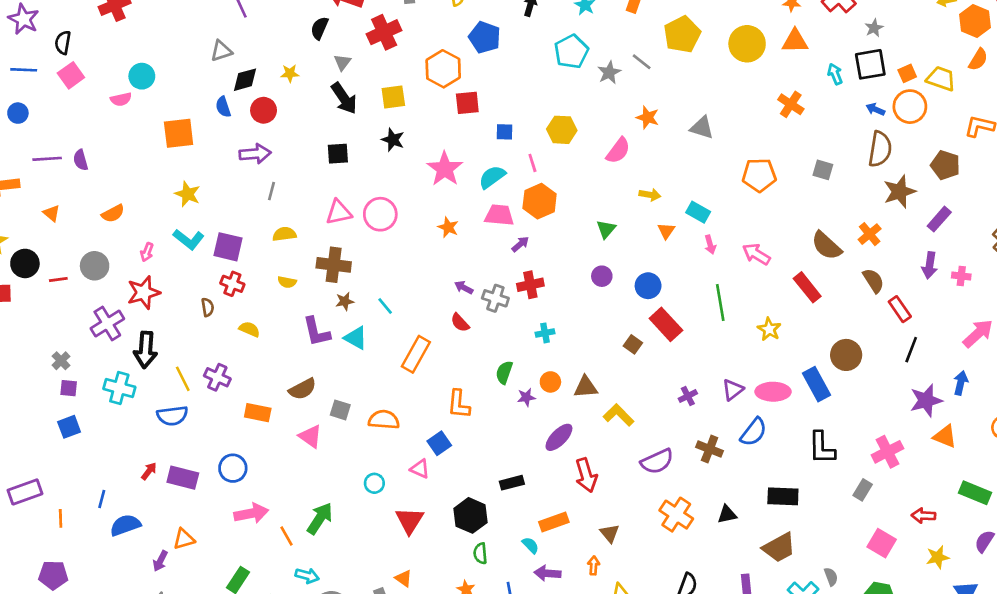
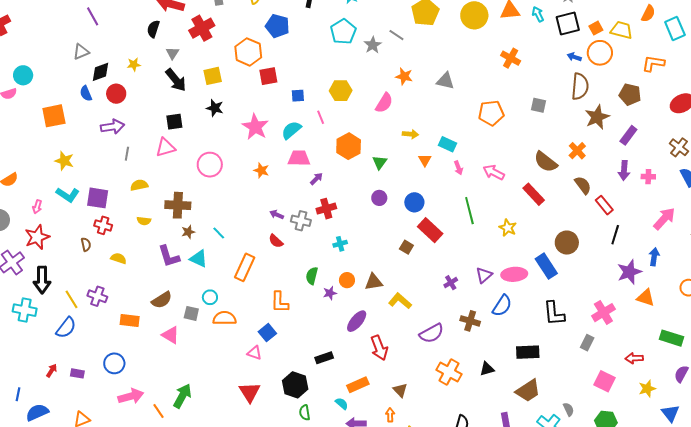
cyan arrow: (835, 74) -> (538, 14), moved
orange hexagon: (540, 201) -> (349, 146), moved
pink triangle: (339, 212) -> (165, 147), moved
blue semicircle: (172, 416) -> (66, 328), turned -40
purple rectangle: (183, 478) -> (77, 373), size x0.6
cyan circle: (374, 483) -> (210, 297), moved

